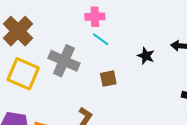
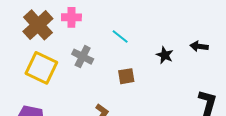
pink cross: (95, 17) -> (71, 17), moved
gray cross: (64, 61) -> (83, 57), size x0.7

